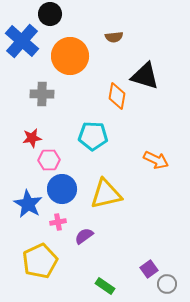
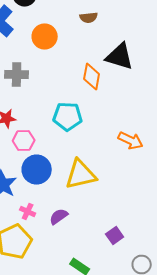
orange circle: (70, 56) -> (45, 36), size x0.7
pink cross: (58, 222) -> (28, 212), moved, turned 35
purple square: (149, 269) -> (115, 236), moved

